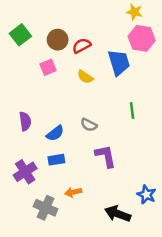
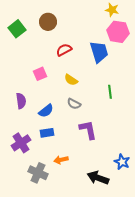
brown circle: (58, 40) -> (48, 22), moved
red semicircle: (82, 46) -> (64, 50), moved
pink square: (48, 67) -> (40, 74), moved
yellow semicircle: (85, 77) -> (71, 80), moved

